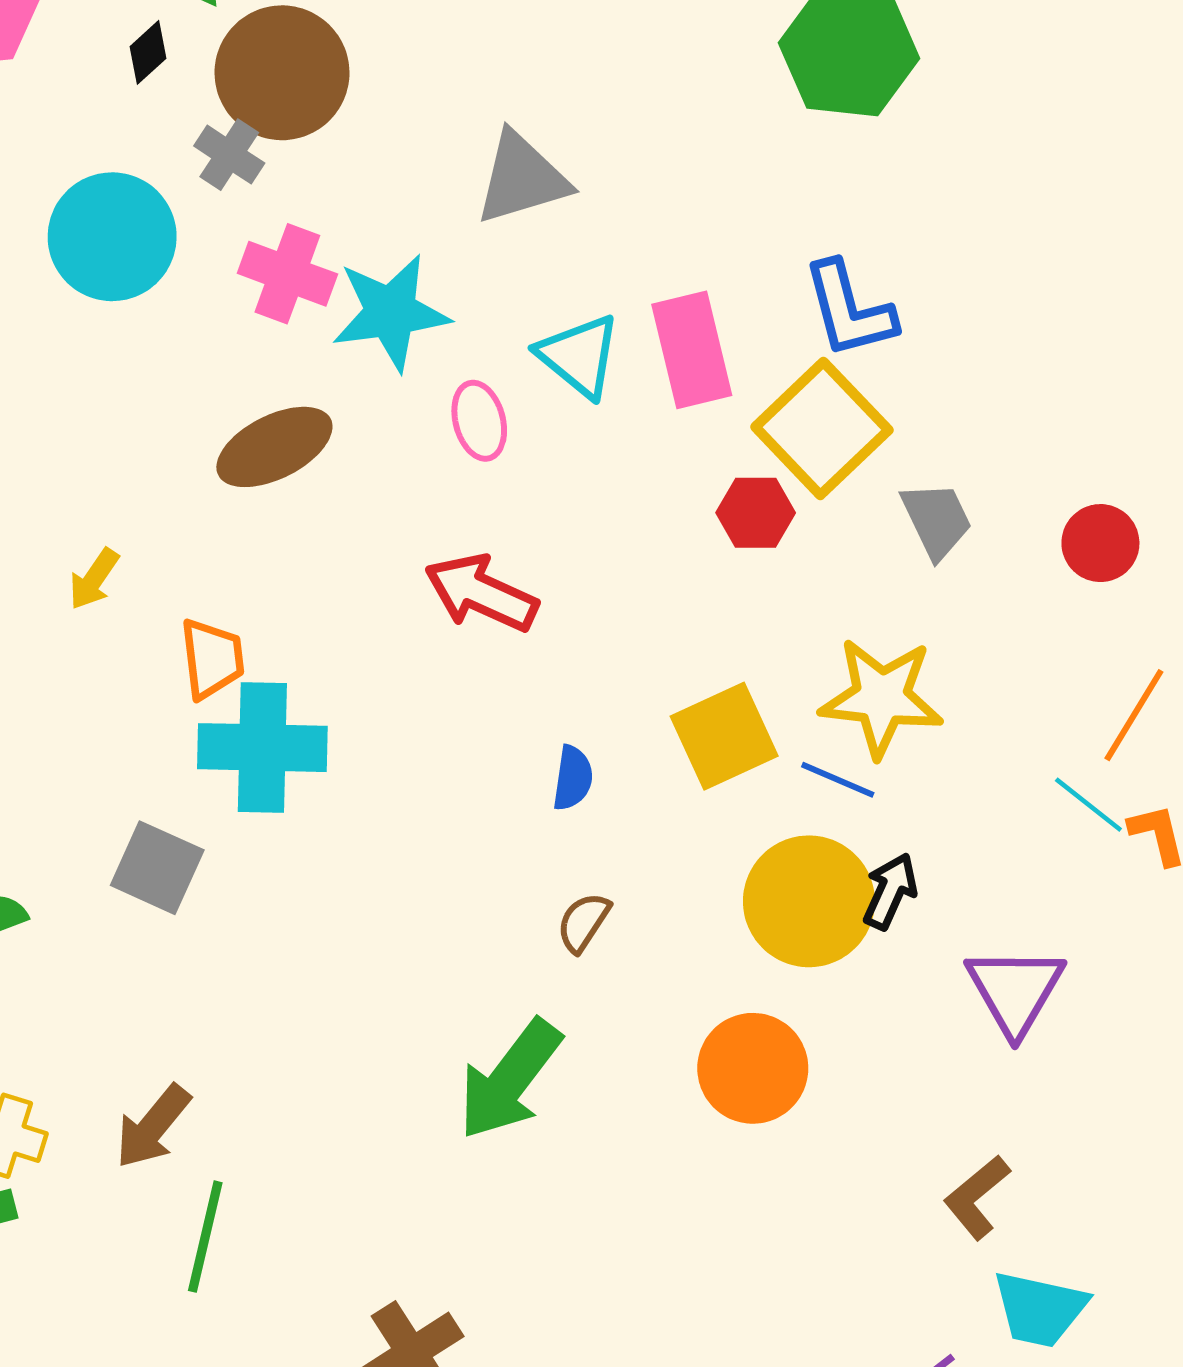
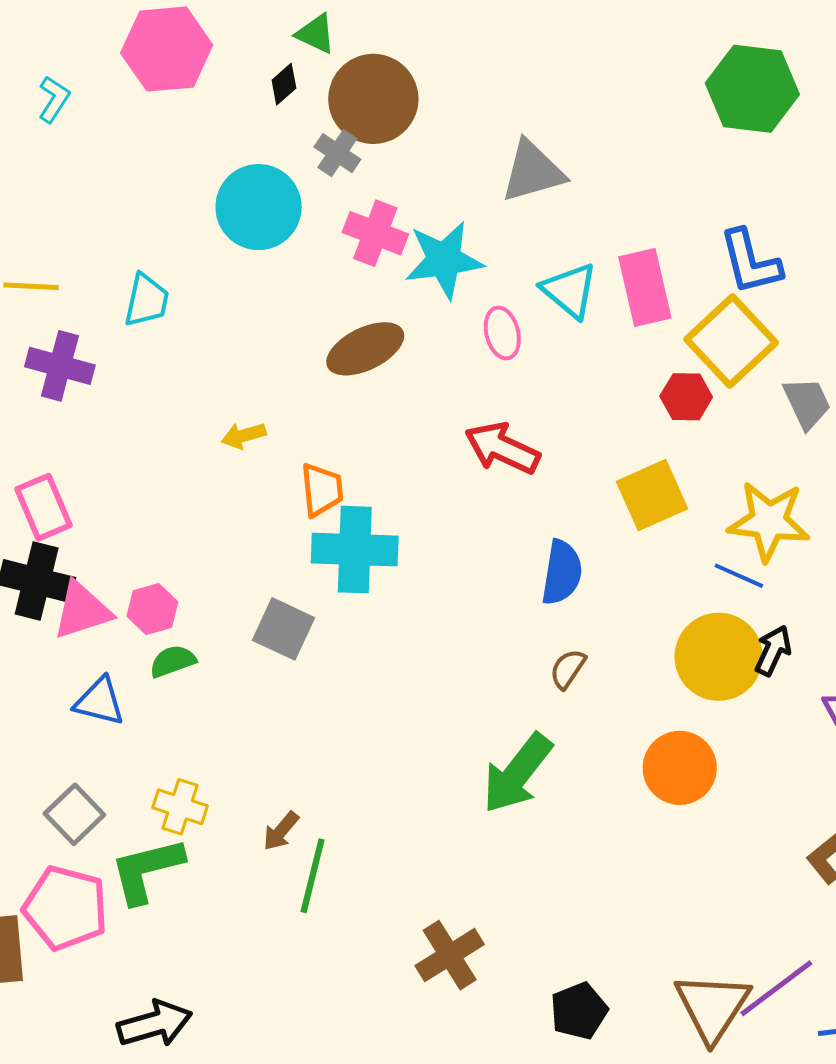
yellow arrow: (94, 579) -> (244, 436), turned 39
yellow square: (724, 736) -> (652, 495), moved
blue semicircle: (573, 778) -> (562, 572), size x1.5
brown arrow: (153, 1127) -> (281, 831), moved, size x0.7

